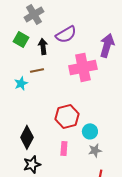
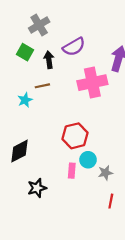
cyan circle: (90, 131) -> (88, 160), moved
black diamond: (27, 137) -> (20, 151), moved, turned 35

